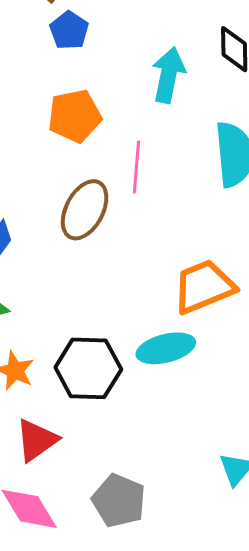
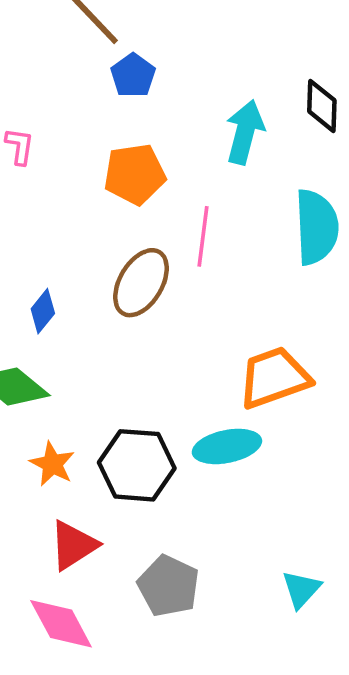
gray pentagon: (119, 501) -> (168, 586), moved

